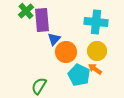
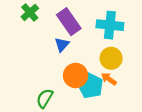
purple rectangle: (42, 20) -> (69, 22), moved, turned -30
orange circle: (66, 52) -> (76, 75), moved

